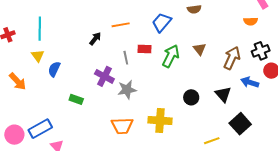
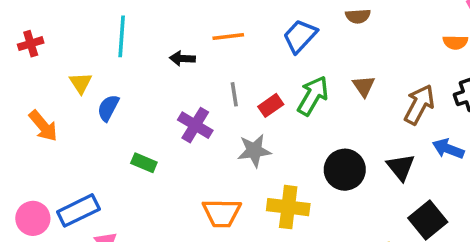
cyan line: (40, 29) -> (122, 36), moved
black arrow: (95, 39) -> (182, 58), turned -128
red rectangle: (145, 49) -> (271, 105), moved, turned -40
gray star: (127, 90) -> (254, 151), moved
black circle: (191, 97) -> (345, 170), size x1.5

